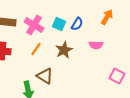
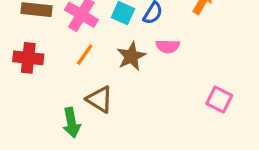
pink semicircle: (96, 45) -> (168, 46), moved

